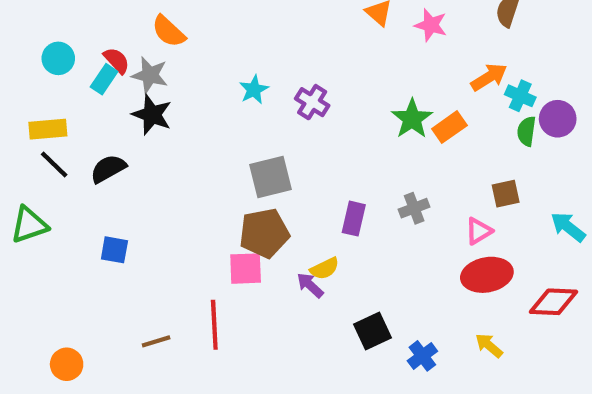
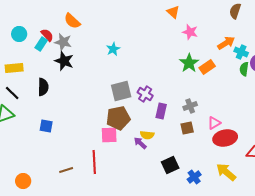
pink star: (431, 25) -> (190, 32), moved
purple cross: (312, 102) -> (145, 94), moved
black line: (54, 164) -> (12, 93), moved
black semicircle: (108, 169) -> (43, 87), turned 120
brown square: (506, 194) -> (187, 128), moved
pink triangle: (479, 231) -> (214, 123), moved
yellow semicircle: (325, 269) -> (147, 135), turned 32
yellow arrow: (489, 346) -> (226, 172), size x1.5

